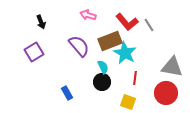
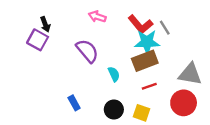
brown rectangle: (110, 41) -> (145, 61), moved
purple square: (34, 52) -> (38, 40), moved, turned -30
cyan star: (125, 53) -> (147, 42), moved, turned -30
red line: (135, 78) -> (149, 86), turned 64
black circle: (102, 82) -> (114, 109), moved

